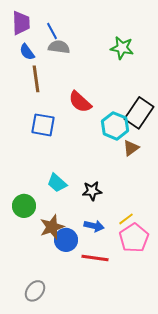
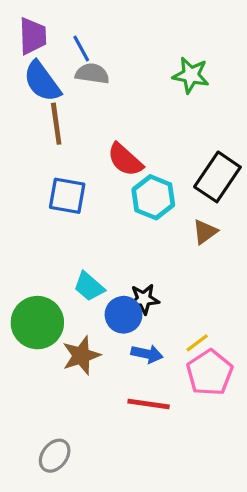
blue semicircle: (27, 52) -> (42, 81), size x1.6
cyan hexagon: (115, 126) -> (153, 197), moved
green circle: (24, 206) -> (37, 323), size x1.4
blue circle: (66, 240) -> (124, 315), moved

